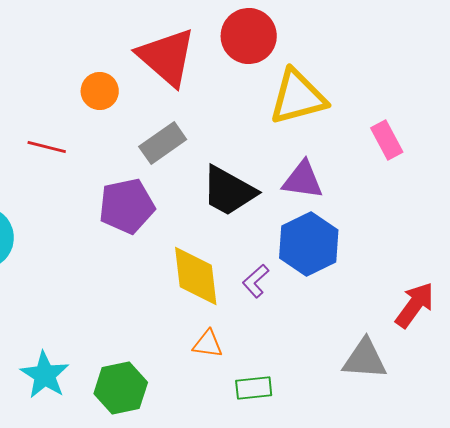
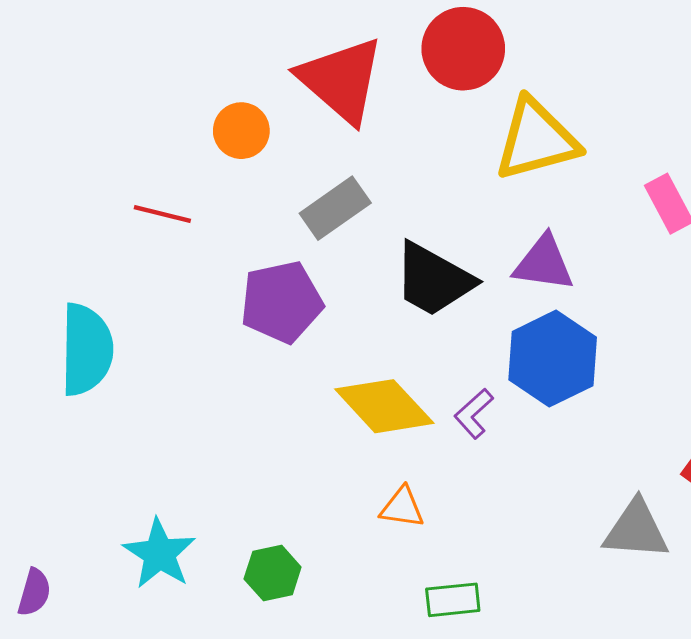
yellow diamond: (196, 276) -> (384, 406), turned -36
green hexagon: (121, 388) -> (273, 573), size x0.7
green rectangle: (254, 388) -> (453, 600), moved

